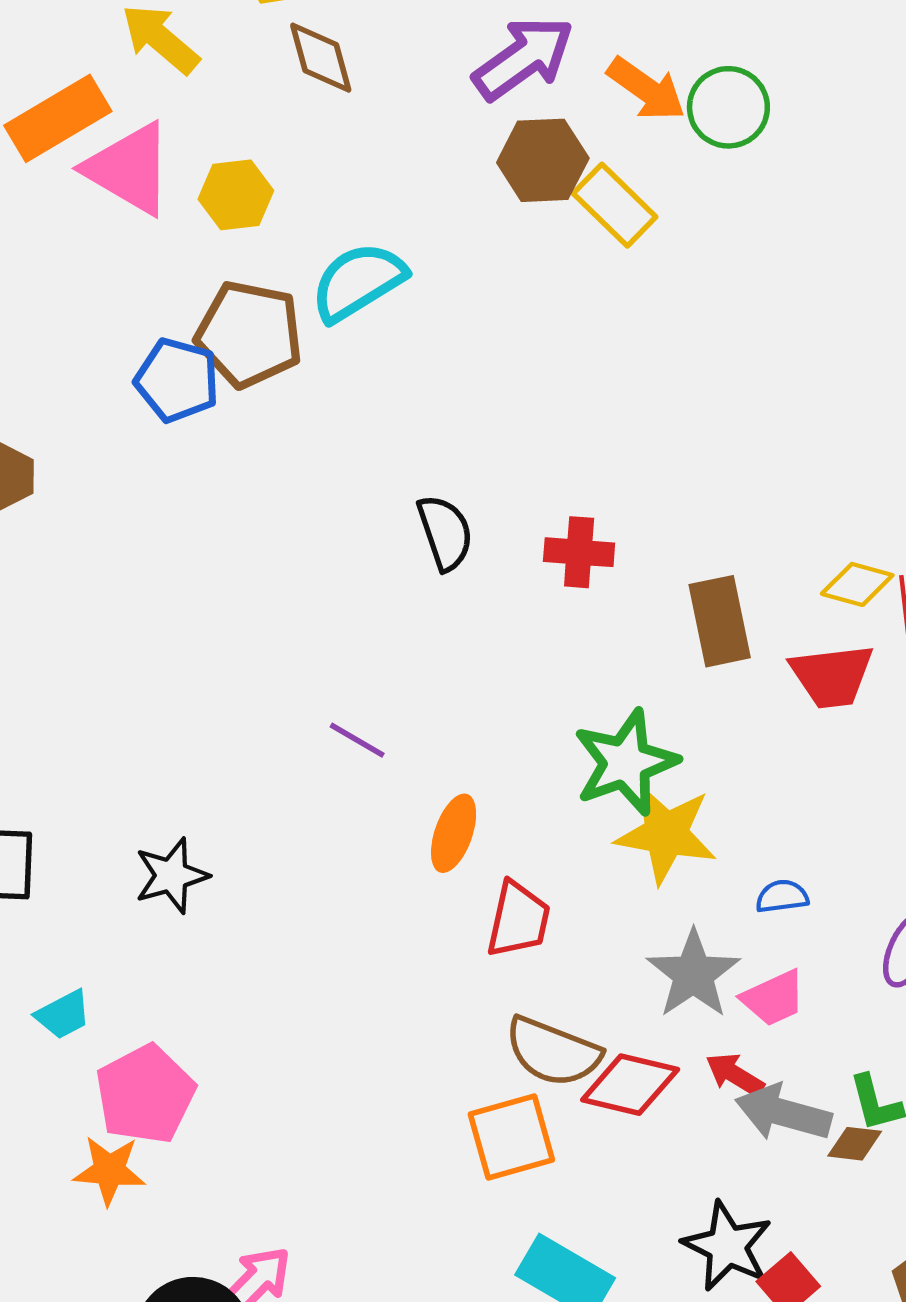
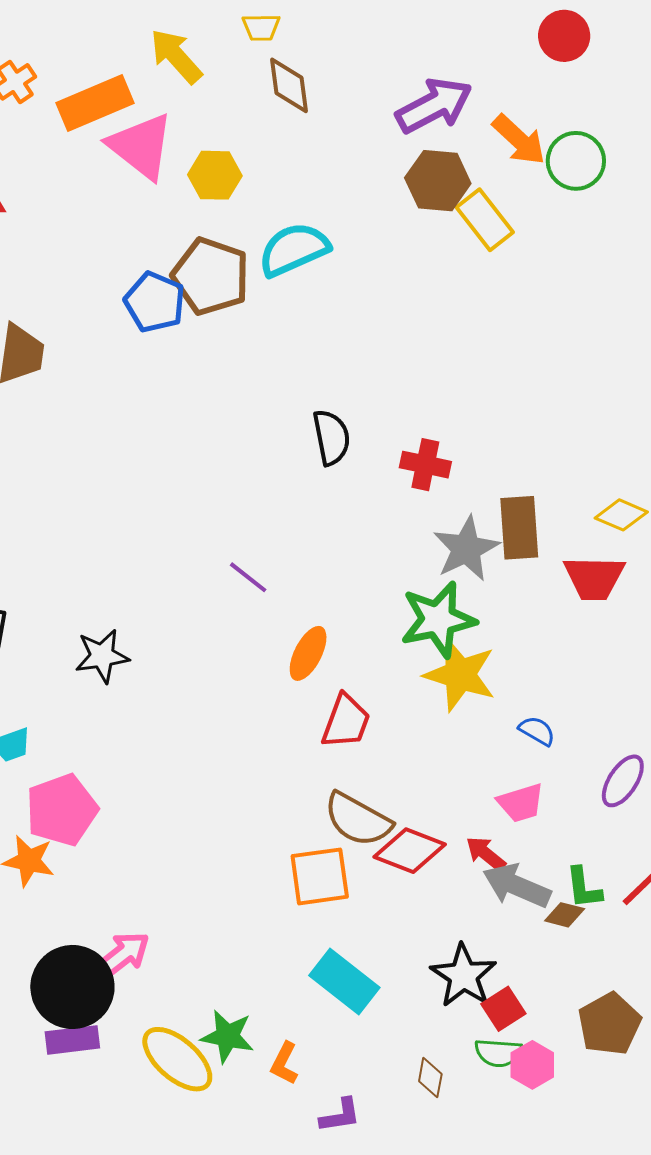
blue semicircle: (782, 896) -> (537, 731), turned 30
gray star: (693, 974) -> (466, 549), moved

